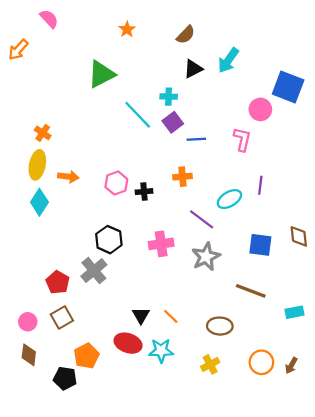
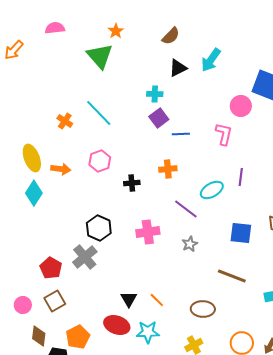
pink semicircle: (49, 19) -> (55, 28), moved, turned -54
green triangle: (101, 74) -> (100, 56), moved, turned -44
cyan line: (138, 115) -> (99, 113), moved
orange cross: (43, 133) -> (65, 121), moved
yellow ellipse: (37, 165) -> (32, 158), turned -32
pink hexagon: (116, 183) -> (100, 161), moved
gray star: (206, 257) -> (190, 244), size x0.6
brown diamond: (29, 355) -> (39, 336), moved

